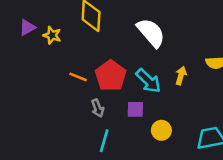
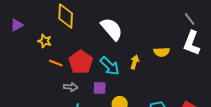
yellow star: (52, 35) -> (45, 41), moved
gray arrow: (98, 108) -> (71, 87), turned -64

